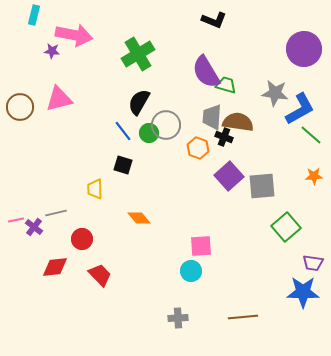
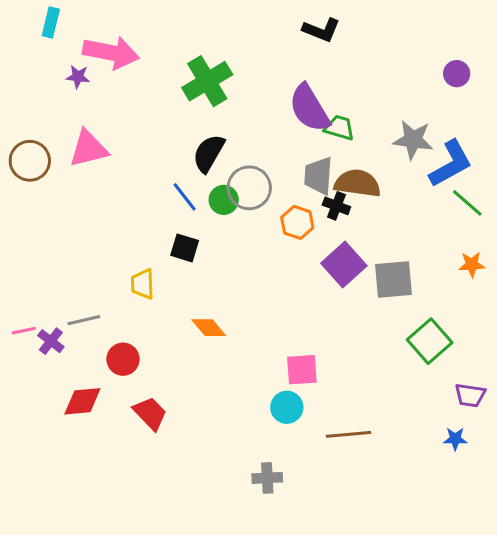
purple circle: (304, 49) -> (457, 74), size x0.5
blue star: (303, 292) -> (455, 439), size x0.5
brown line: (243, 317) -> (348, 434), moved

